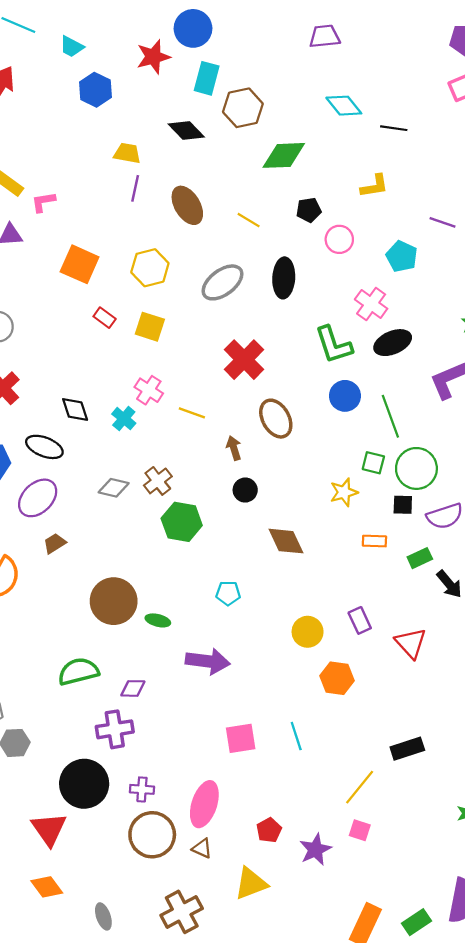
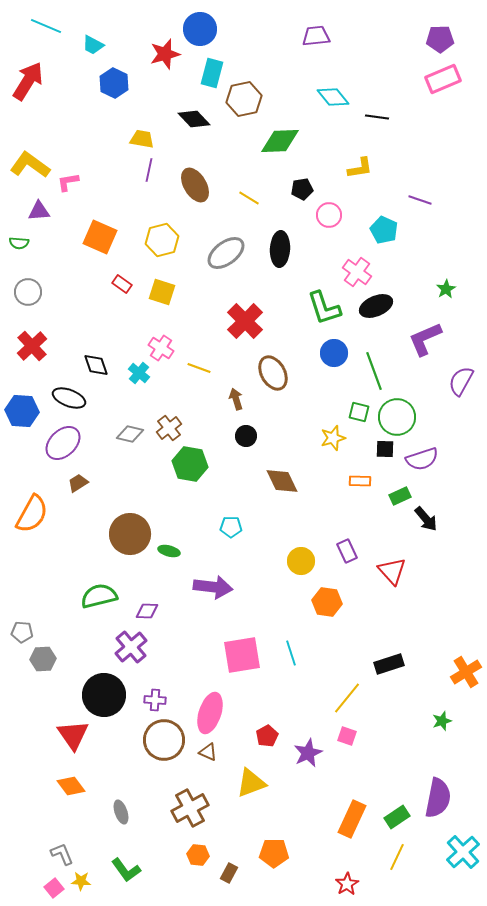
purple cross: (115, 729) -> (131, 647), turned -32
pink square: (241, 738) -> (242, 655), size x1.4

